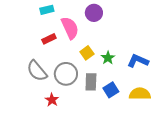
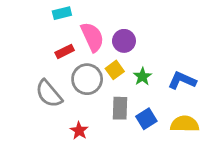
purple circle: (94, 13) -> (124, 41), moved
gray circle: (66, 74) -> (87, 79), moved
red star: (52, 100) -> (79, 131), moved

